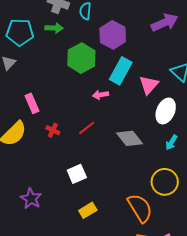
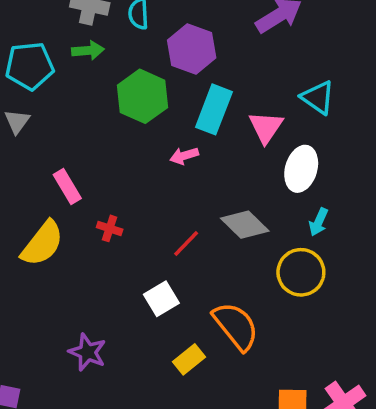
red line: (87, 128) -> (186, 244), moved
yellow circle: (165, 182) -> (301, 272), moved
orange semicircle: (140, 208) -> (236, 326), moved

